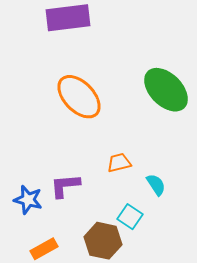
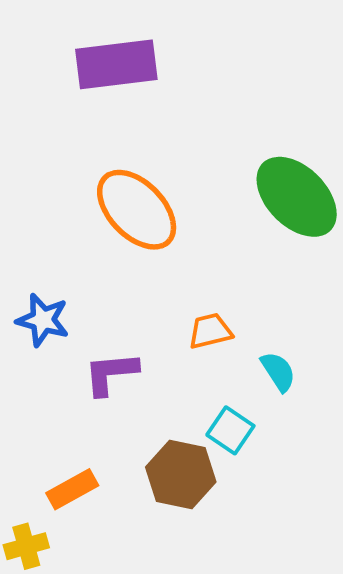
blue star: (28, 200) -> (43, 320), moved

